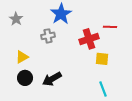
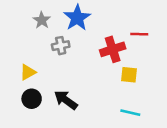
gray star: (16, 19) -> (42, 20), moved
black arrow: (52, 79) -> (66, 100), turned 66
cyan line: (103, 89) -> (130, 113), turned -56

